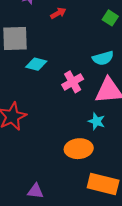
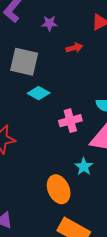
orange ellipse: (79, 149) -> (59, 189), turned 56

